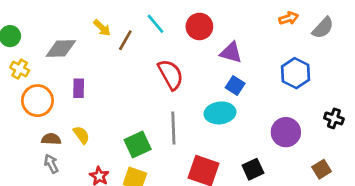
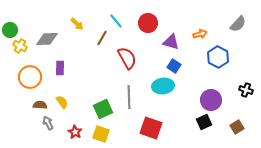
orange arrow: (289, 18) -> (200, 34), moved
brown line: (125, 40) -> (102, 38), moved
yellow cross: (20, 69) -> (20, 46), moved
gray arrow: (51, 164) -> (48, 123), moved
black square: (253, 169) -> (204, 122), moved

